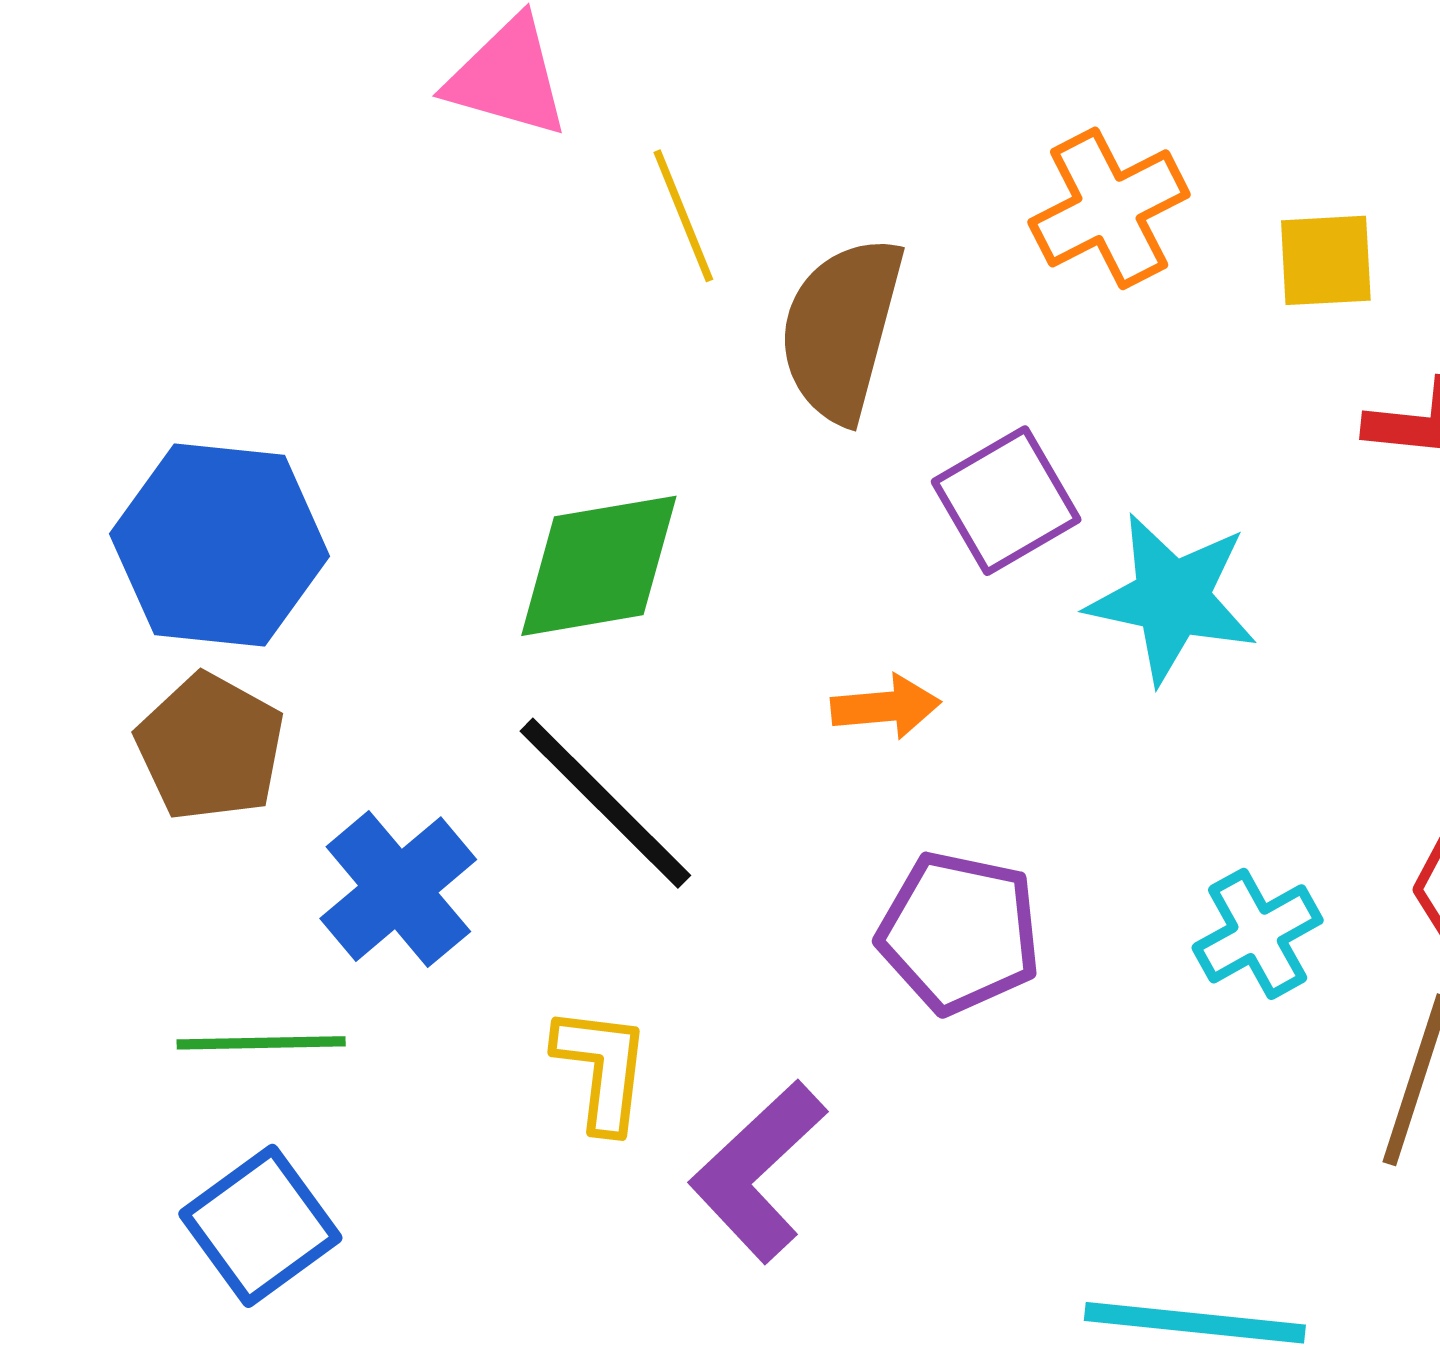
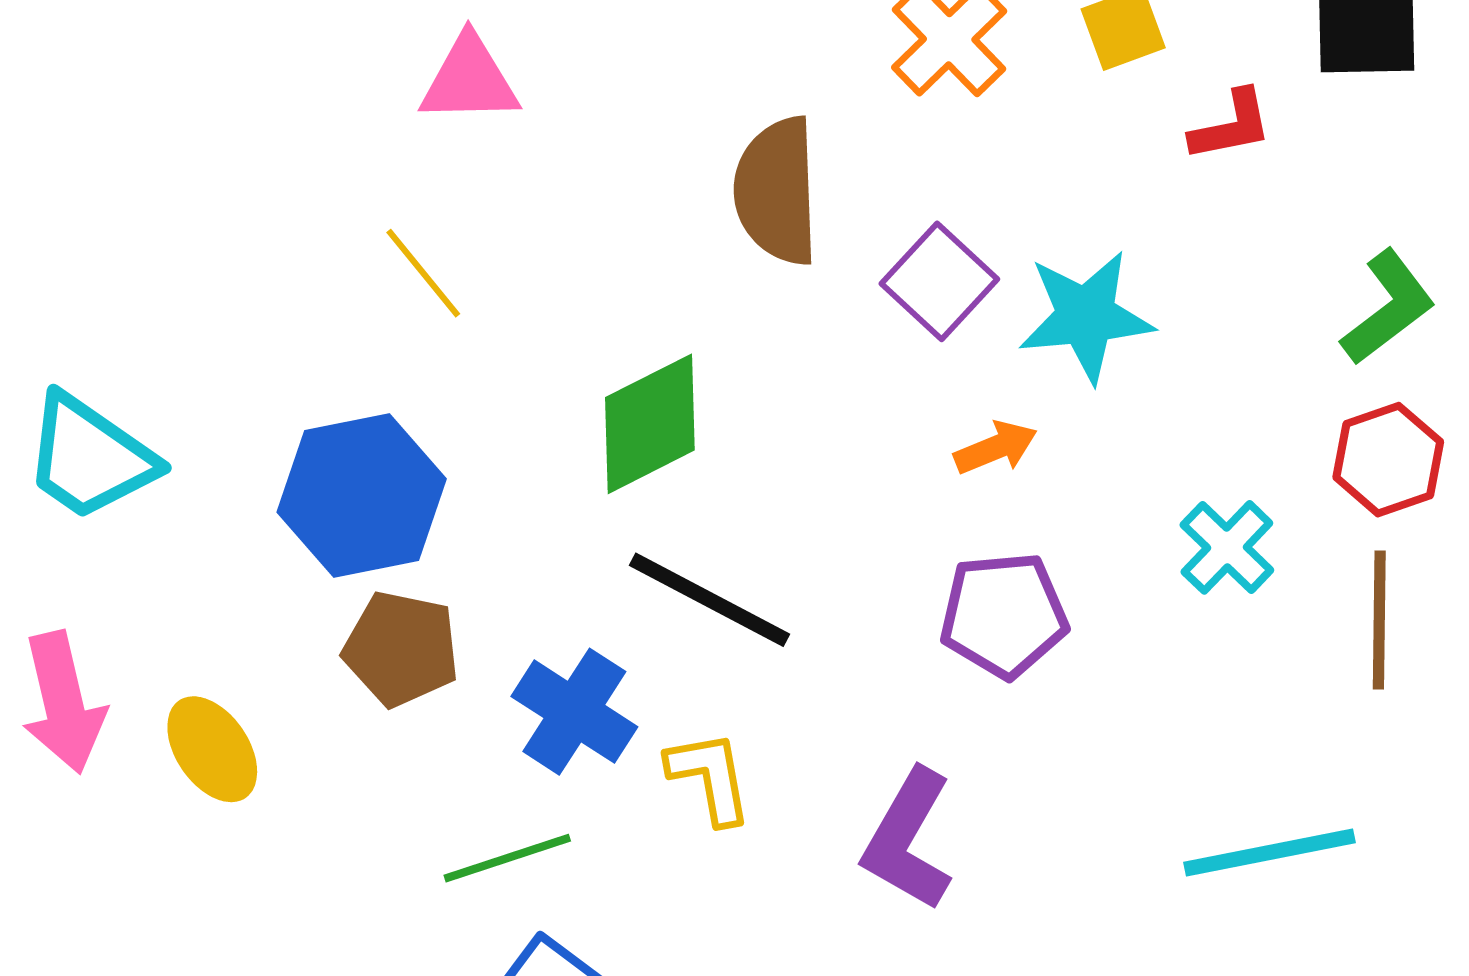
yellow line: (683, 216) -> (423, 273), moved
orange arrow: (886, 707) -> (996, 448), moved
yellow L-shape: (602, 1069) -> (710, 777), moved

